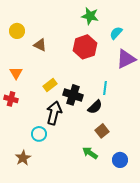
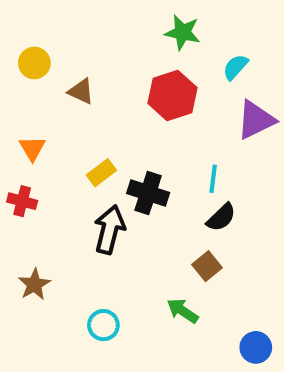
black semicircle: (95, 107) -> (221, 217), moved
cyan circle: (39, 134) -> (103, 325), moved
brown star: (23, 158) -> (34, 284), moved
blue circle: (120, 160) -> (256, 347), moved

